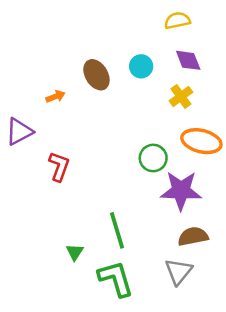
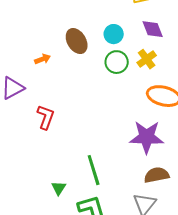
green circle: (153, 158) -> (117, 62), moved

